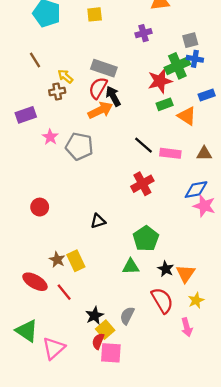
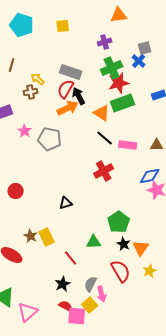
blue cross: (195, 59) -> (139, 61), moved, turned 32
brown line: (35, 60) -> (12, 65), turned 48
green cross: (177, 66) -> (112, 68), moved
green rectangle: (165, 104) -> (123, 103), size x1.6
orange triangle: (187, 116) -> (102, 113), moved
green pentagon: (146, 239) -> (119, 222), moved
red line: (64, 292) -> (71, 258), moved
pink arrow: (187, 327) -> (102, 294), moved
yellow square: (105, 330) -> (90, 305), moved
red semicircle: (98, 341) -> (66, 306), turned 96

